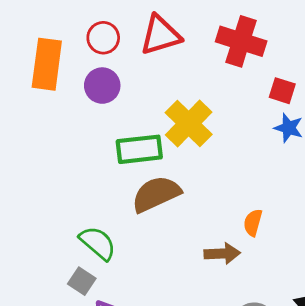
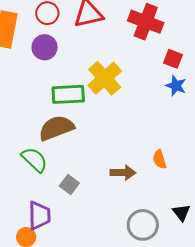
brown semicircle: (156, 194) -> (56, 128), moved
orange semicircle: (253, 223) -> (160, 159), moved, turned -36
gray square: (82, 281) -> (69, 184), moved

